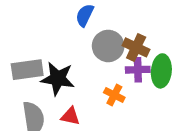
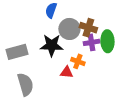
black star: (58, 79) -> (52, 45), moved
red triangle: (70, 116) -> (67, 72), moved

